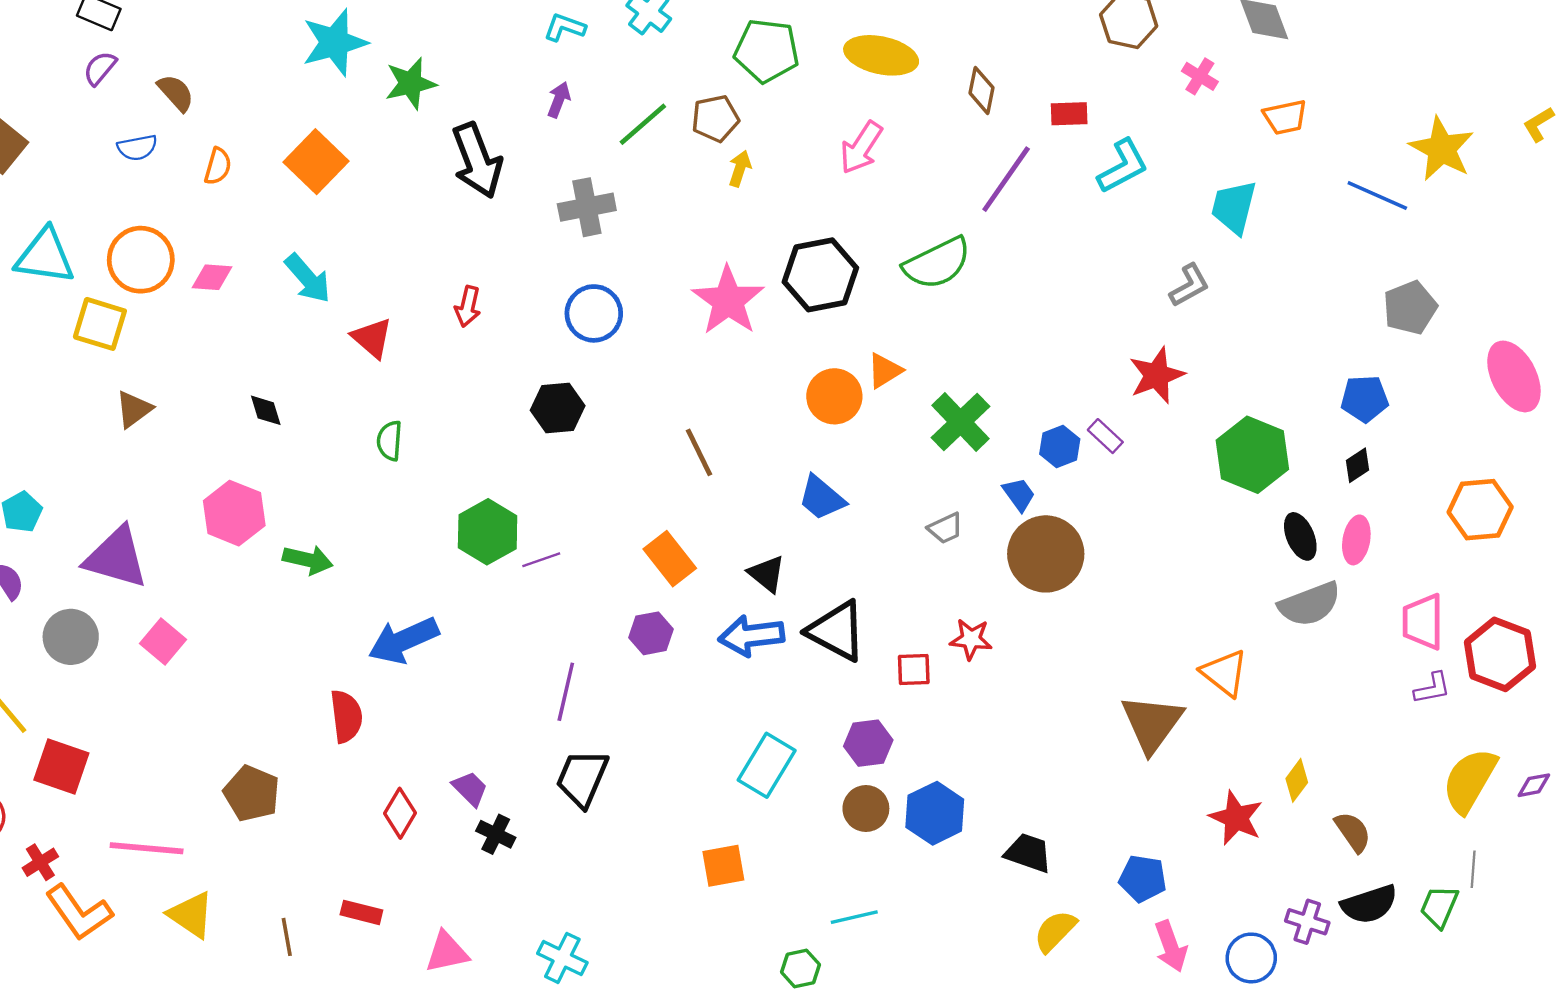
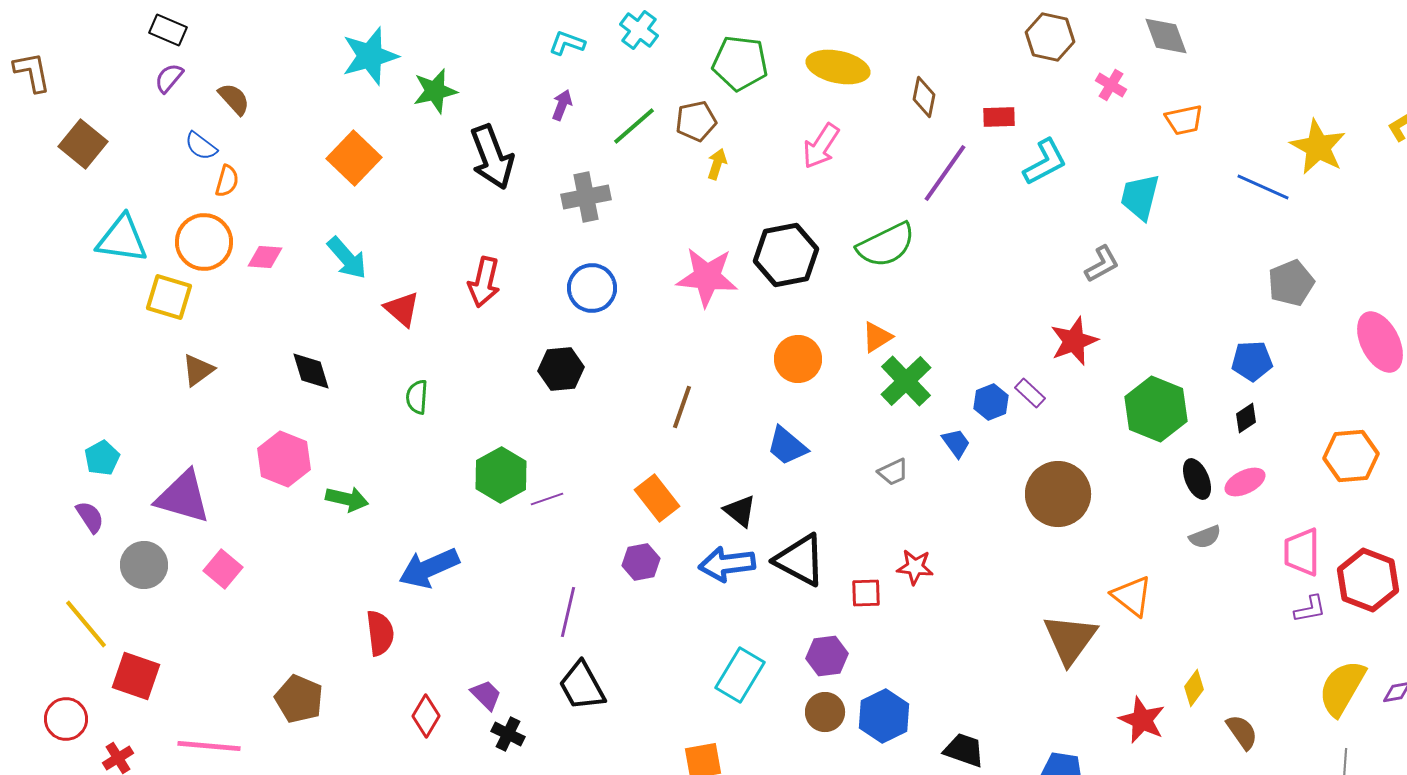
blue semicircle: (137, 148) -> (201, 146), turned 48
orange semicircle: (218, 166) -> (227, 181), moved
pink star: (728, 301) -> (707, 277), turned -30
red arrow: (468, 306) -> (484, 282), size x1.4
orange triangle: (885, 371) -> (877, 337), moved
black diamond: (266, 410) -> (311, 371), size x1.4
brown line: (699, 452) -> (682, 407), turned 45
pink ellipse: (1356, 540) -> (1245, 482), turned 54
brown circle: (1046, 554) -> (1058, 494), moved
gray semicircle: (1310, 604) -> (1205, 537), size x0.6
black trapezoid: (582, 778) -> (582, 686), turned -52

